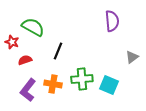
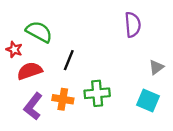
red semicircle: (25, 60) -> (30, 71), size x1.5
cyan square: (109, 85) -> (148, 100), moved

